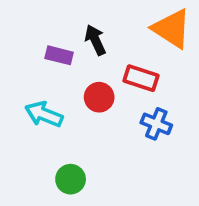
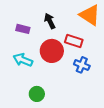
purple rectangle: (59, 55) -> (23, 29), moved
red circle: (99, 97) -> (52, 51), size x1.5

